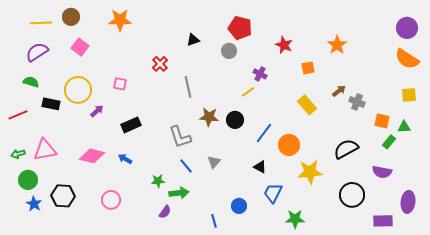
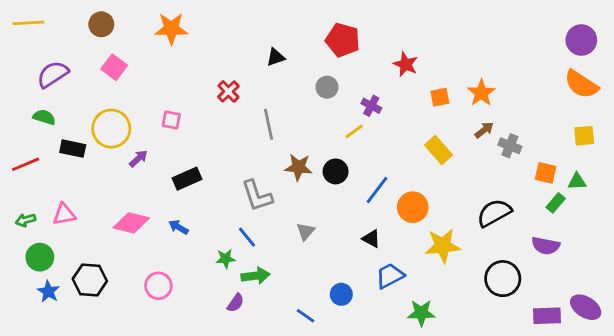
yellow line: (41, 23) -> (28, 23), moved
orange star: (337, 45) -> (481, 93), moved
gray circle: (229, 51) -> (327, 87), moved
pink triangle: (45, 150) -> (64, 214), size x0.7
blue line: (186, 166) -> (247, 237), moved
blue trapezoid: (273, 193) -> (390, 276), turned 35
purple ellipse: (408, 202) -> (586, 307), moved, turned -65
blue line: (214, 221) -> (306, 316), turned -40

